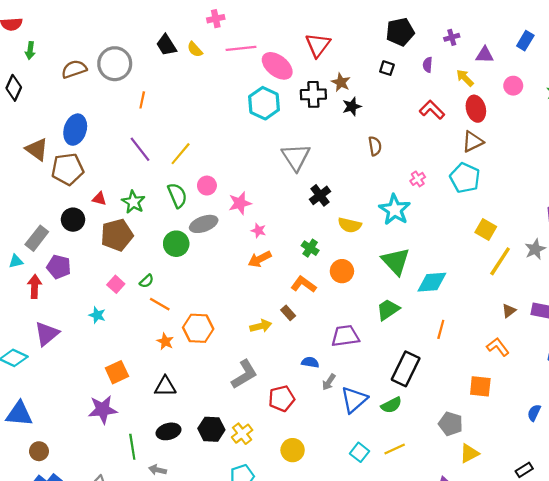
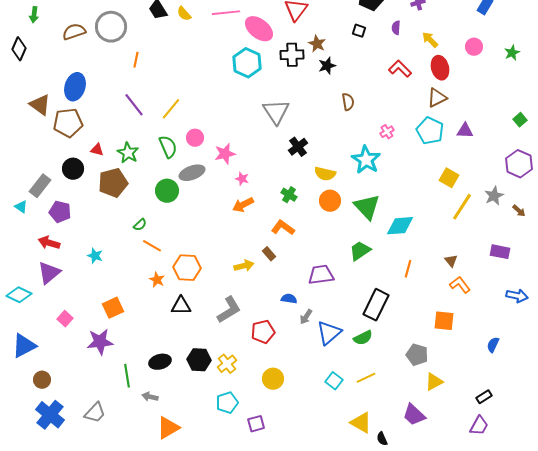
purple triangle: (485, 55) -> (465, 131), moved
cyan triangle: (16, 261) -> (21, 207), turned 48
orange circle: (342, 271) -> (330, 201), moved
pink square: (116, 284) -> (65, 319), moved
red arrow: (35, 287) -> (49, 243), moved, turned -75
brown triangle: (509, 311) -> (451, 261), moved, turned -32
black triangle: (165, 386) -> (181, 306), moved
blue triangle: (19, 414) -> (24, 346), turned -32

